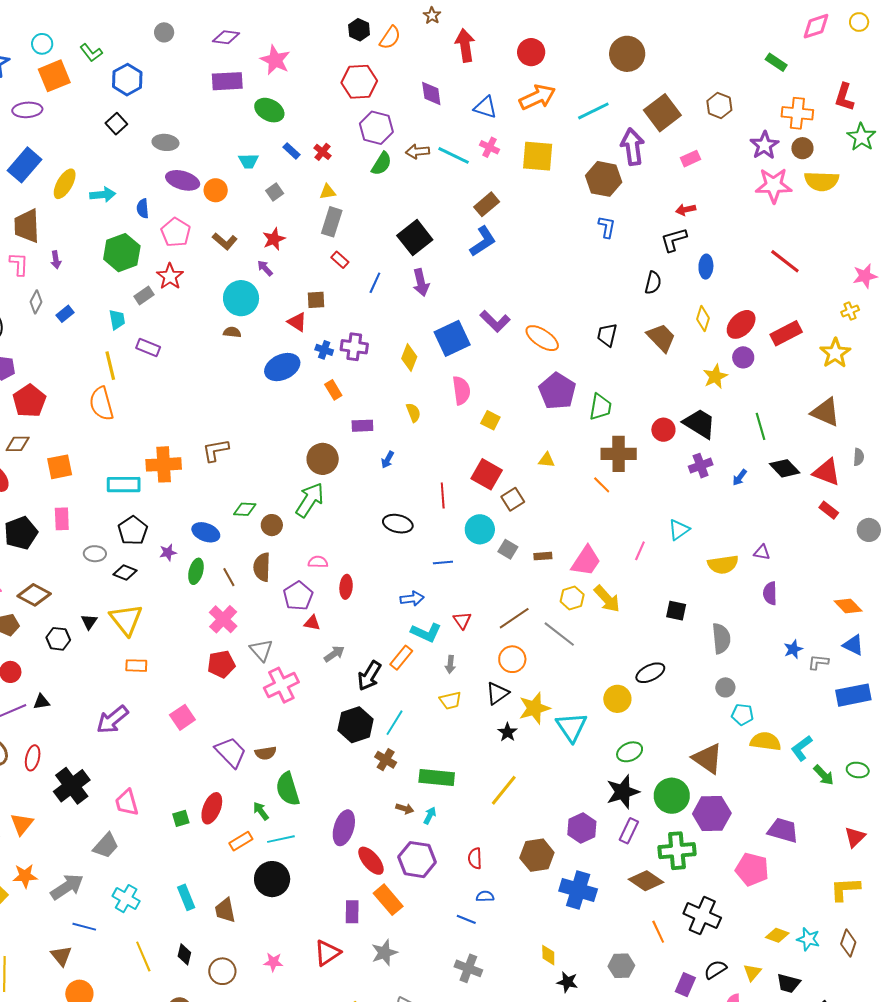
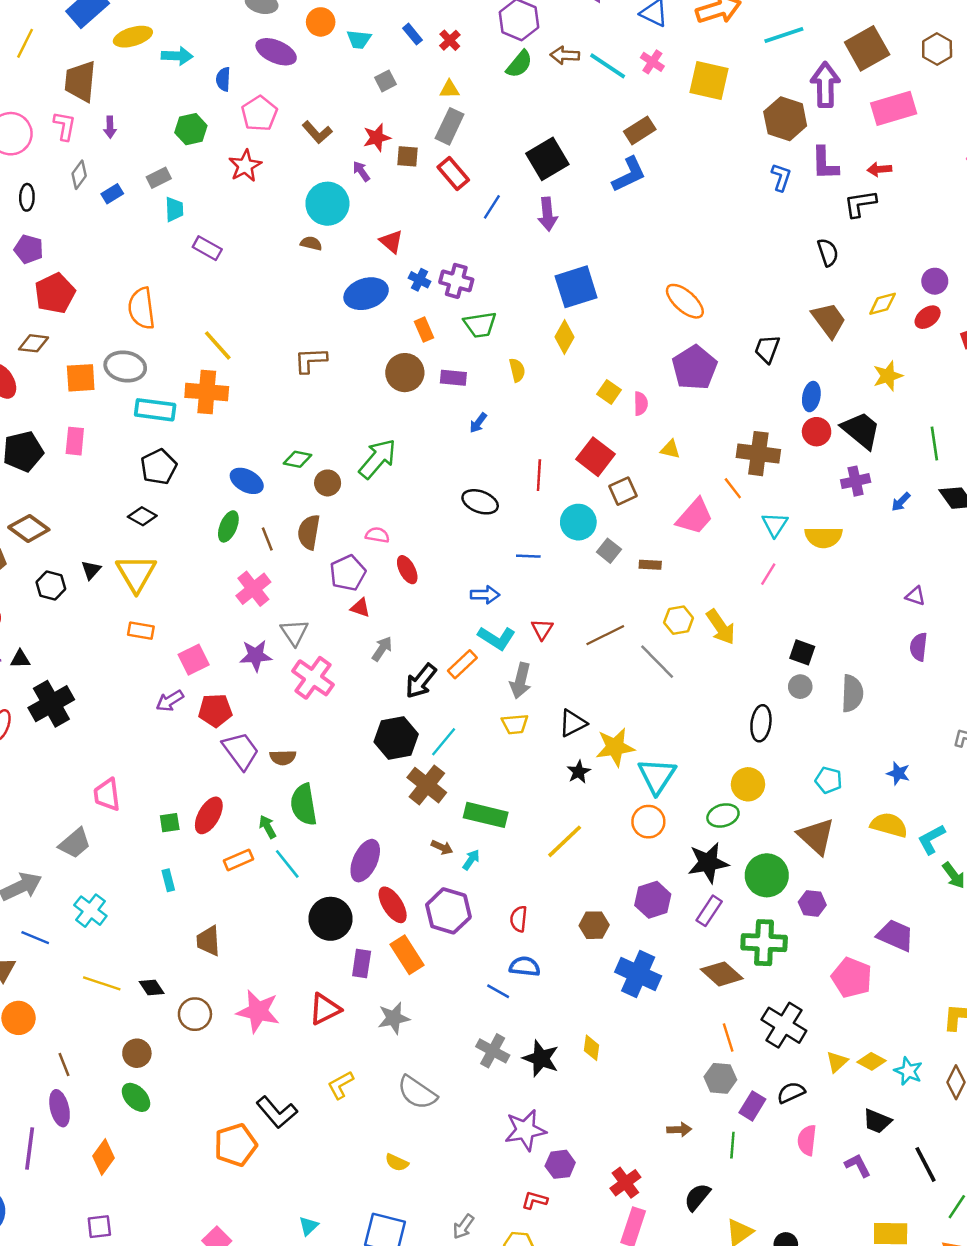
pink rectangle: (691, 159) -> (894, 108), size x1.8
yellow ellipse: (65, 184) -> (133, 37), turned 36
orange circle: (216, 190) -> (321, 22), moved
green hexagon: (122, 253) -> (191, 129), size x0.7
red rectangle: (340, 260) -> (453, 173), size x1.5
blue ellipse: (706, 267) -> (811, 397), moved
black semicircle: (653, 283) -> (828, 252), turned -40
gray rectangle: (144, 296) -> (159, 178), moved
brown square: (316, 300) -> (407, 156), moved
yellow diamond: (703, 319) -> (883, 304), turned 50
purple L-shape: (495, 321) -> (825, 163), moved, turned 36
red ellipse: (741, 324) -> (928, 317), size x0.7
black trapezoid: (607, 335) -> (767, 349), moved
purple circle: (743, 357) -> (935, 281), moved
yellow diamond: (409, 358) -> (565, 337), moved
yellow line: (110, 366) -> (218, 345), moved, turned -36
pink semicircle: (461, 390) -> (641, 404), moved, size x0.7
green trapezoid: (600, 407) -> (480, 325), moved, turned 64
brown L-shape: (216, 450) -> (311, 360), moved
brown circle: (323, 459) -> (405, 373), moved
cyan triangle: (679, 530) -> (775, 525), moved, turned -30
purple star: (168, 552) -> (256, 656), moved, size x1.5
gray ellipse: (95, 554) -> (125, 366), moved, size x1.5
pink trapezoid: (586, 561) -> (695, 516), moved
yellow semicircle: (723, 564) -> (824, 537), moved
red ellipse: (346, 587) -> (407, 570), turned -40
blue star: (793, 649) -> (898, 773), moved, turned 30
gray arrow: (334, 654) -> (382, 649), turned -30
orange circle: (512, 659) -> (648, 822), moved
red pentagon: (221, 664) -> (215, 710), moved
gray arrow: (450, 664) -> (521, 681), size x1.6
black ellipse: (650, 673) -> (761, 723), turned -64
pink cross: (281, 685) -> (313, 678), turned -36
gray circle: (725, 687) -> (800, 687), moved
yellow circle: (617, 699) -> (748, 784), moved
cyan pentagon: (742, 714) -> (828, 780), moved
pink square: (182, 717) -> (194, 660), moved
purple arrow: (112, 720) -> (170, 701), moved, size x0.7
brown cross: (386, 760) -> (427, 785), size x1.5
black cross: (72, 786) -> (51, 704), moved
purple hexagon: (712, 814) -> (812, 903), size x0.6
cyan line: (281, 839) -> (287, 864), turned 56
brown hexagon: (537, 855) -> (594, 925), size x0.7
black circle: (272, 879) -> (330, 919), moved
blue semicircle: (485, 896) -> (525, 966), size x1.4
cyan rectangle: (186, 897) -> (168, 880), moved, size x0.7
black diamond: (184, 954) -> (152, 987), turned -55
yellow line: (143, 957) -> (102, 983), turned -56
pink star: (273, 962) -> (258, 1011), size x1.8
gray hexagon: (621, 966) -> (720, 1078), moved
yellow triangle: (752, 972) -> (837, 1062), moved
black star: (567, 982) -> (541, 1058), moved, size x1.4

